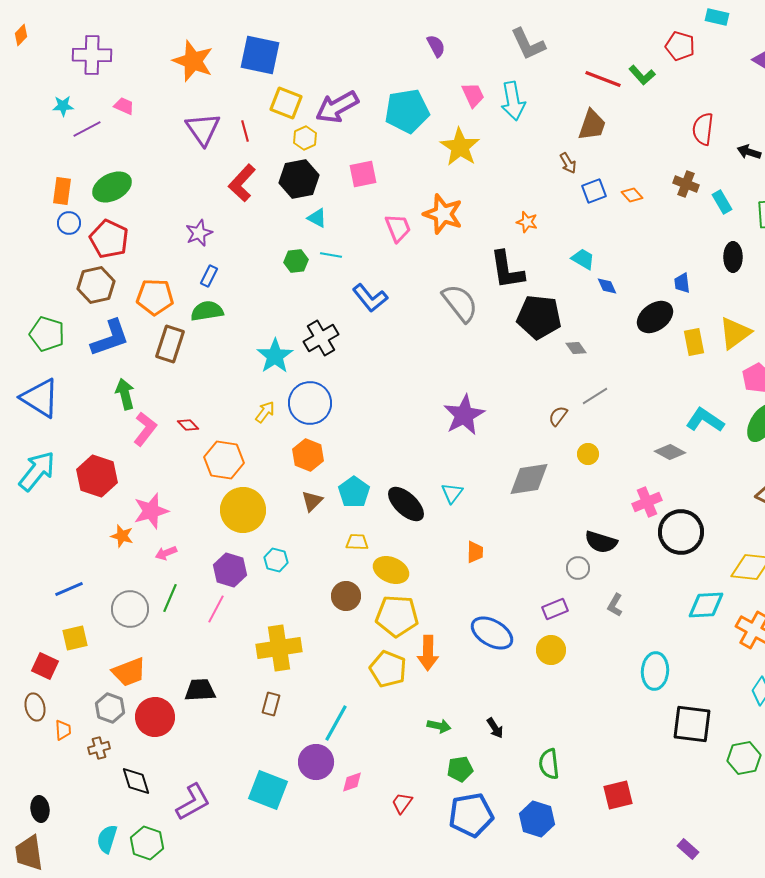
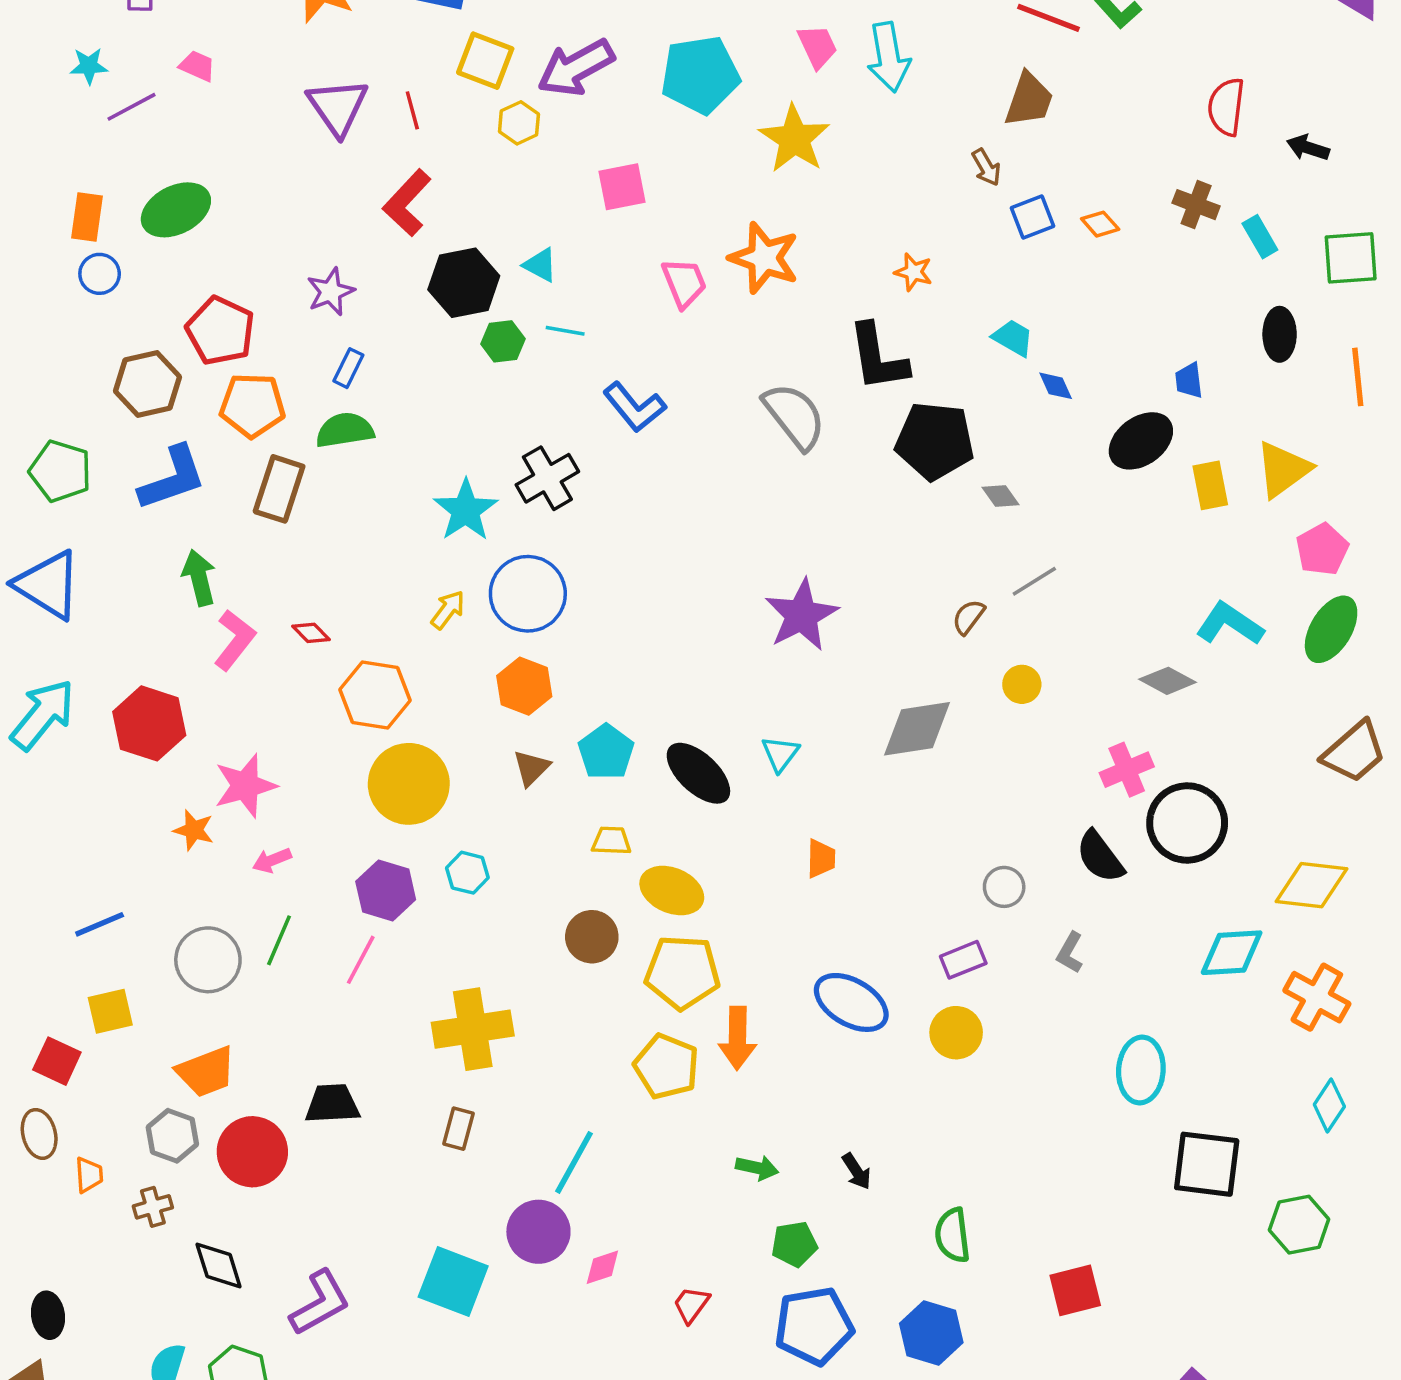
black hexagon: (299, 179) -> (464, 283), moved
red pentagon: (109, 239) -> (220, 331), moved
black semicircle: (601, 542) -> (1100, 857), moved, turned 36

